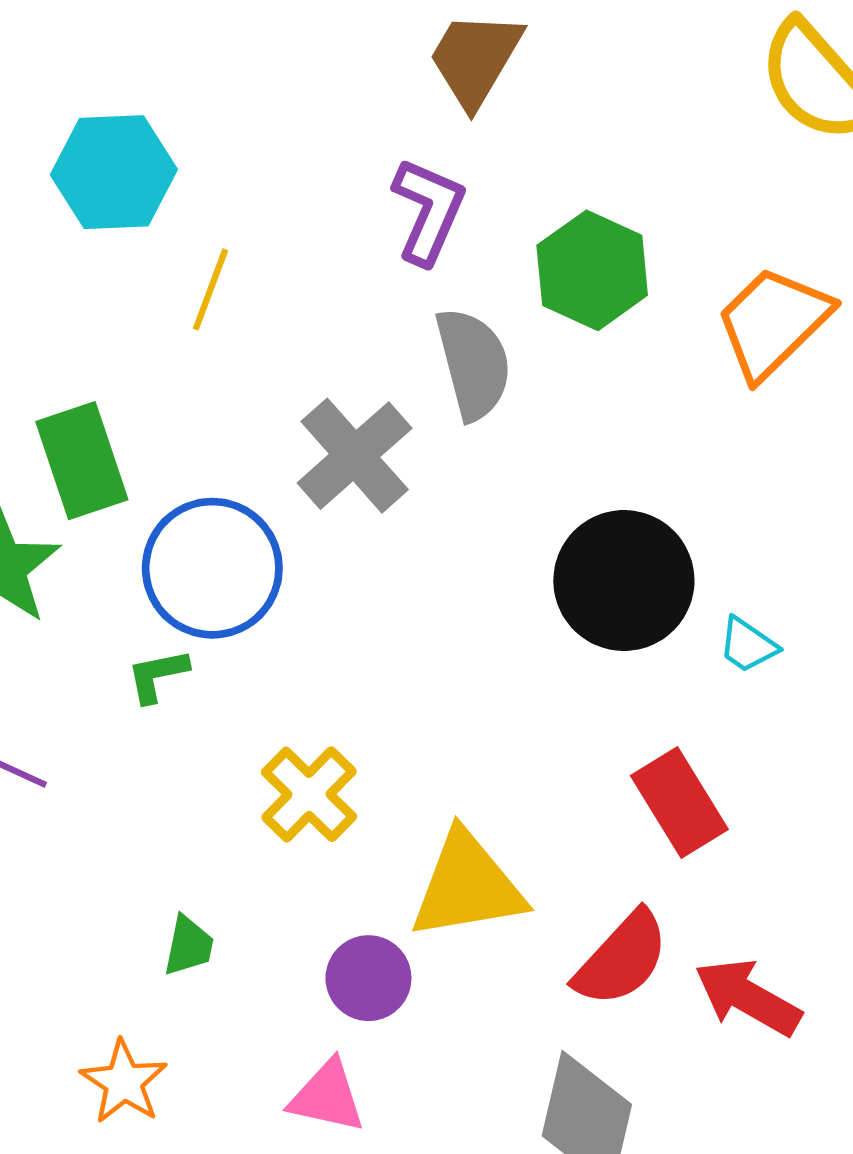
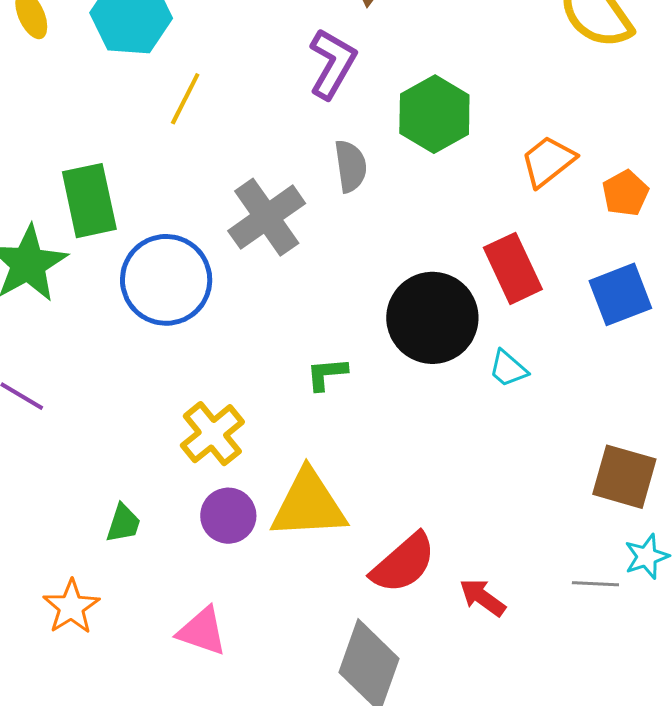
orange trapezoid: (773, 323) -> (548, 161), size x0.7
gray semicircle: (473, 364) -> (350, 166), size x0.7
green L-shape: (157, 676) -> (327, 374), moved
red rectangle: (679, 803) -> (513, 268), moved
purple circle: (368, 978) -> (228, 516), moved
red arrow: (748, 997) -> (482, 597), size x0.7

